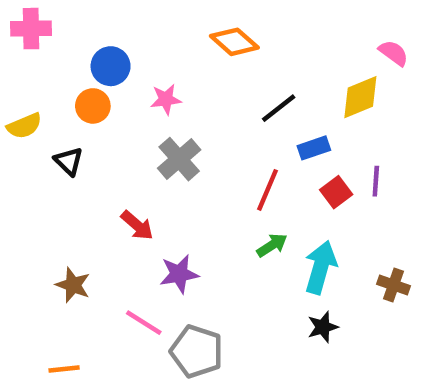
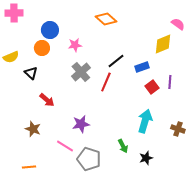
black line: (279, 108) -> (116, 61), moved
red line: (268, 190) -> (106, 82), moved
red arrow: (137, 225) -> (47, 100), moved
green arrow: (272, 245) -> (123, 146), moved, turned 96
black star: (323, 327) -> (146, 158), moved

